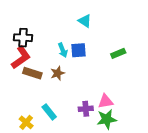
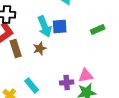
cyan arrow: (63, 50) -> (45, 26), size x1.5
brown rectangle: (32, 73) -> (16, 48), turned 54

